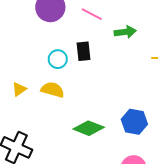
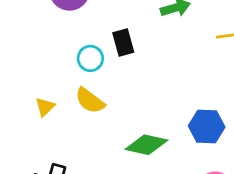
yellow semicircle: (53, 90) -> (90, 101), turned -150

